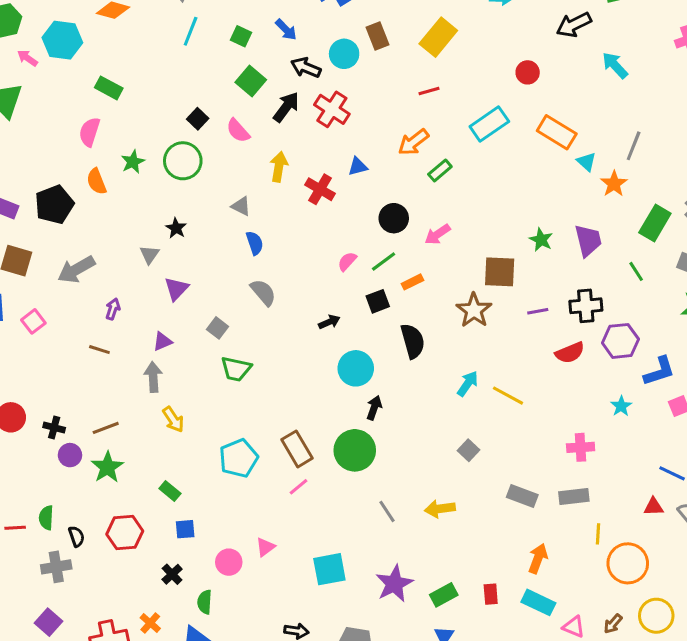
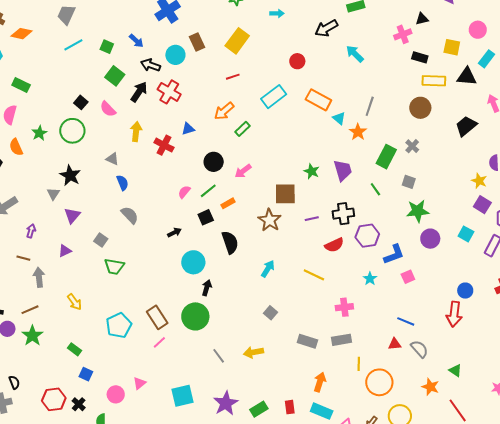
cyan line: (191, 31) -> (73, 45), turned 42
black star: (176, 228) -> (70, 175), size x1.5
gray arrow: (153, 377) -> (39, 277), moved
yellow line: (508, 396) -> (314, 275), moved
blue square: (185, 529) -> (86, 374), turned 32
red hexagon: (125, 533) -> (54, 399), moved

